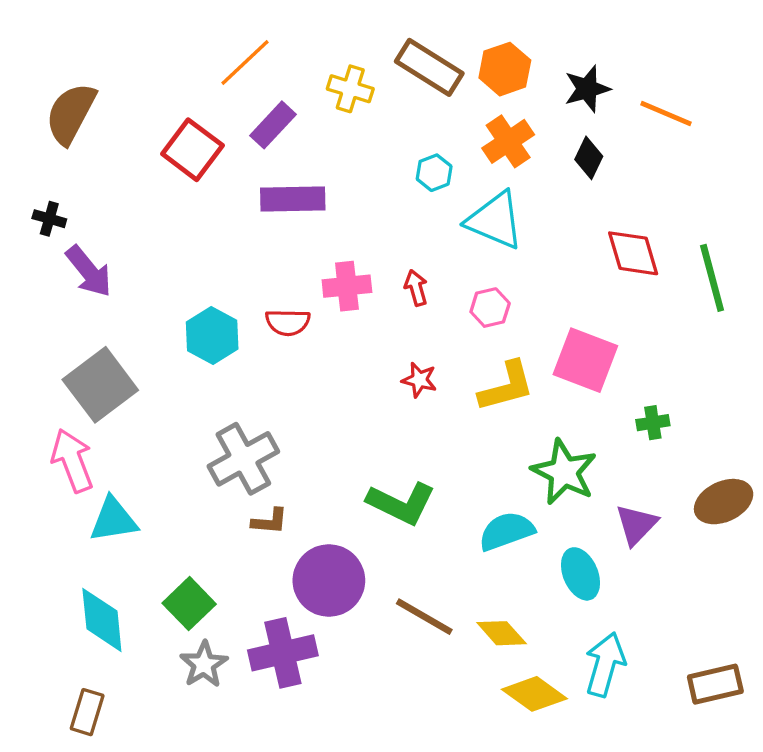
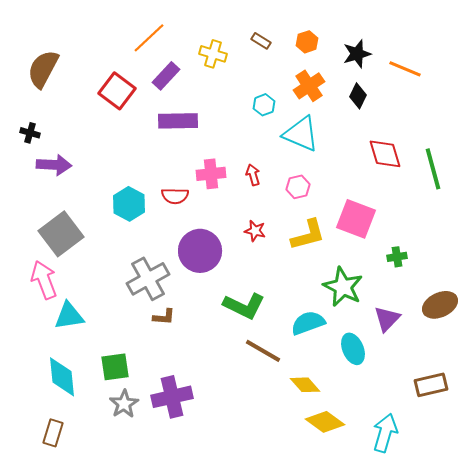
brown rectangle: (429, 67) -> (261, 41), size x0.5
orange hexagon: (505, 69) -> (307, 42), size x0.7
purple arrow: (89, 271) -> (54, 165), turned -48
purple circle: (329, 581) -> (200, 251), moved
green square: (189, 604) -> (115, 367), turned 36
brown line: (424, 617) -> (263, 351), moved
cyan arrow: (605, 664) -> (385, 433), moved
brown rectangle: (715, 684) -> (431, 385), moved

